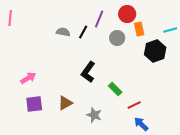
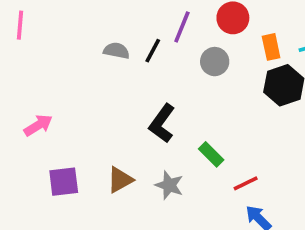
orange rectangle: (139, 29) -> (271, 47), moved
pink arrow: (28, 78) -> (38, 125), moved
gray star: (94, 115) -> (169, 185), moved

